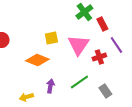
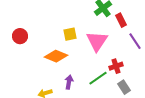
red cross: (99, 57) -> (116, 66), moved

